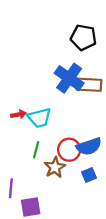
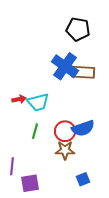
brown star: (55, 167) -> (65, 150), moved, turned 30
blue square: (89, 175) -> (83, 179), moved

